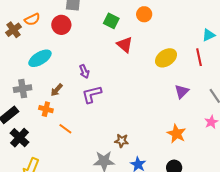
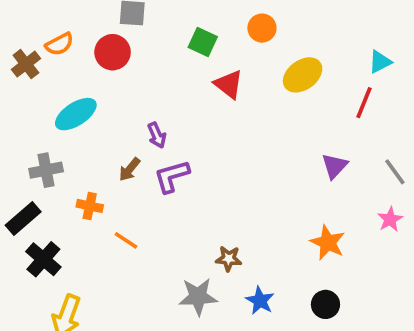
red line: (199, 57) -> (364, 103), turned 36
yellow ellipse: (166, 58) -> (303, 75), moved
brown arrow: (57, 90) -> (130, 169), moved

